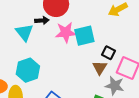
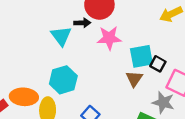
cyan square: (84, 36) -> (141, 56), moved
brown triangle: (100, 68) -> (134, 79), moved

